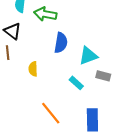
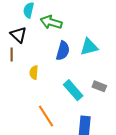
cyan triangle: (88, 56) -> (89, 47), moved
cyan rectangle: (76, 83) -> (73, 90), size x1.5

